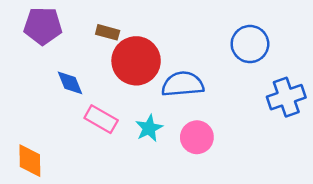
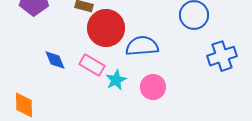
blue diamond: (70, 83) -> (55, 60), moved
pink rectangle: (101, 119) -> (92, 65), moved

